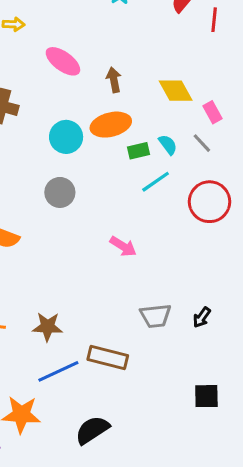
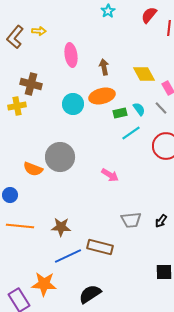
pink ellipse: (63, 61) -> (71, 55), turned 45
gray circle: (60, 192) -> (60, 157), moved, size x1.5

